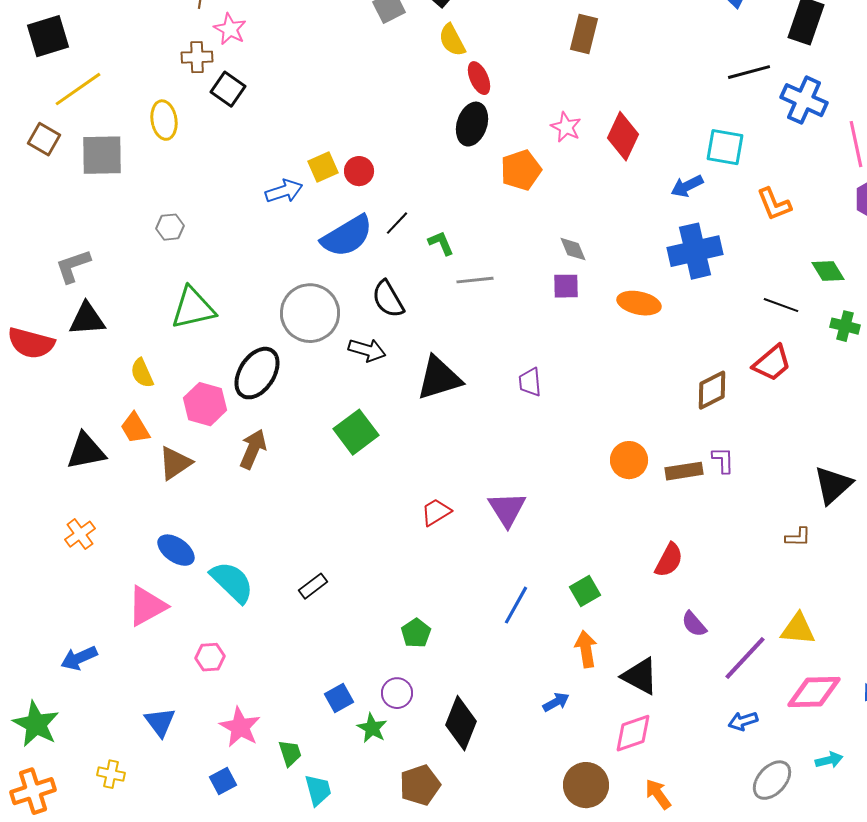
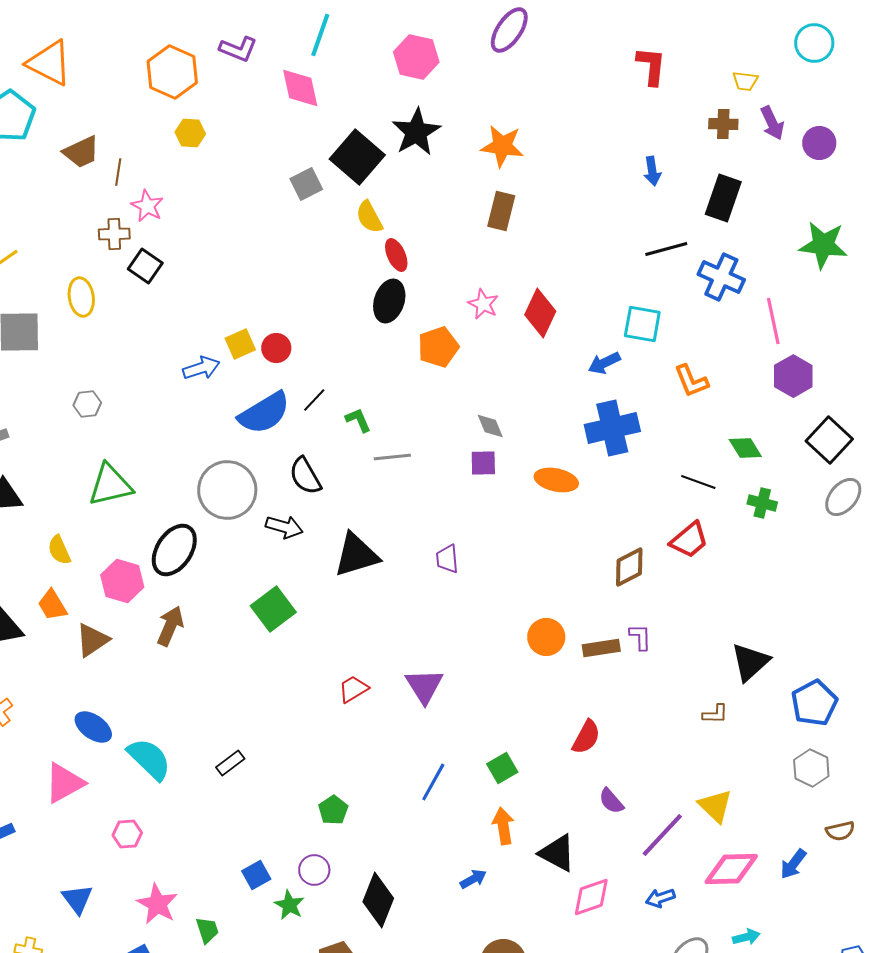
yellow triangle: (798, 629) -> (715, 806), turned 39
pink diamond: (633, 733) -> (591, 897), moved

